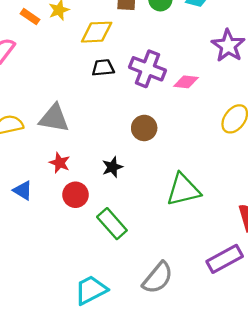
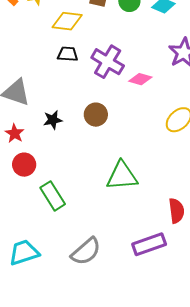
black star: (112, 167) -> (53, 120), moved

